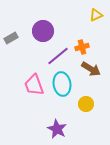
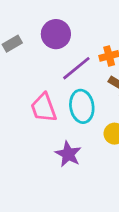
purple star: (57, 129) -> (68, 154), moved

